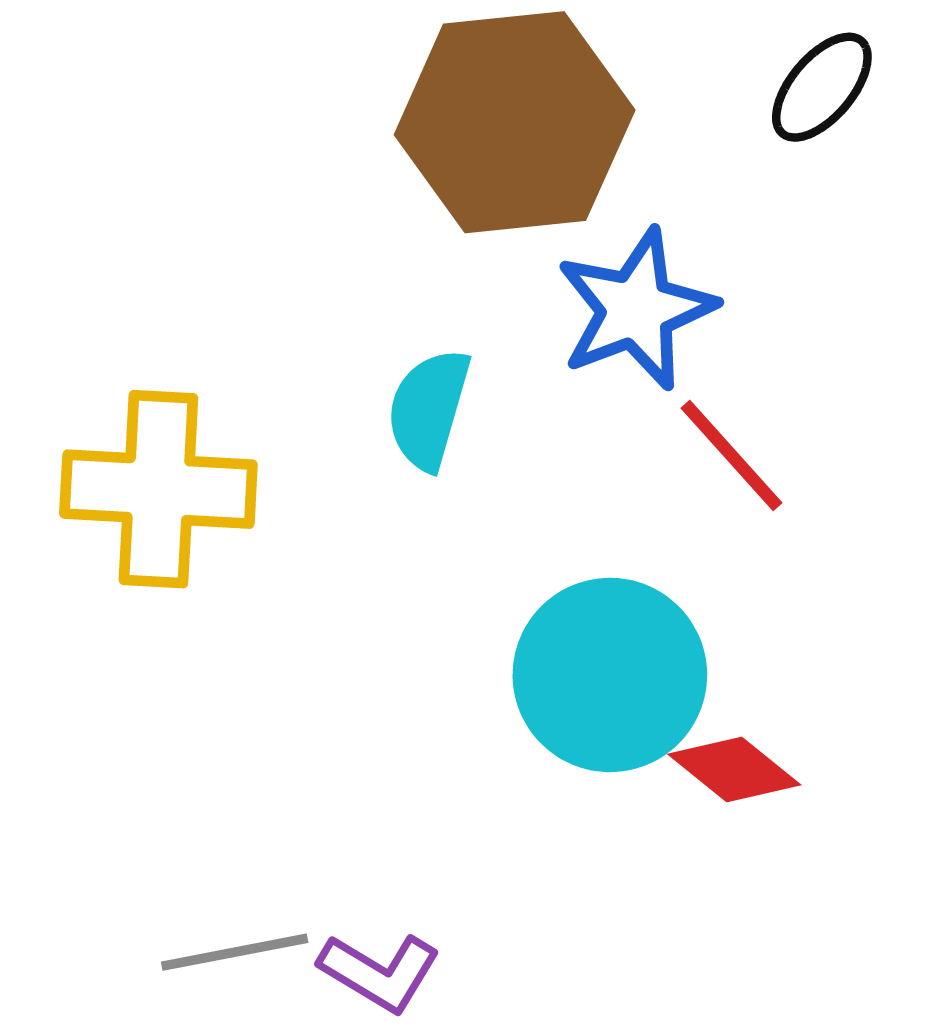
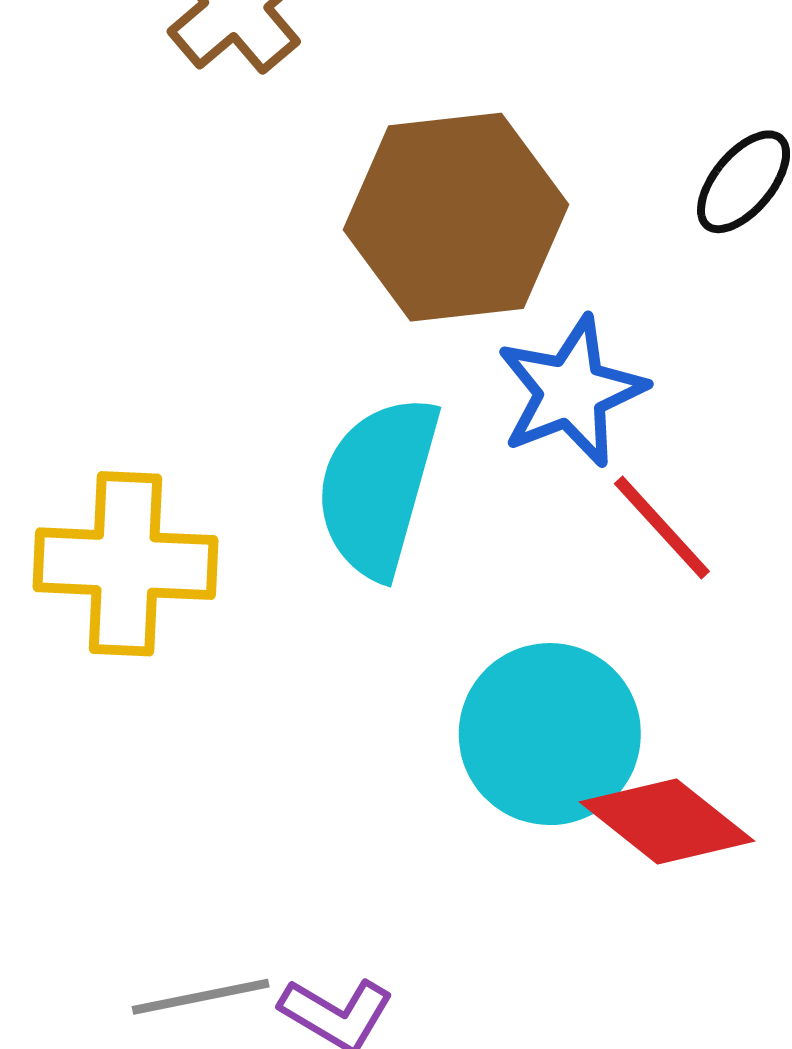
cyan semicircle: (429, 409) -> (378, 487), size x1.6
red diamond: (734, 769) -> (667, 822), size x1.4

